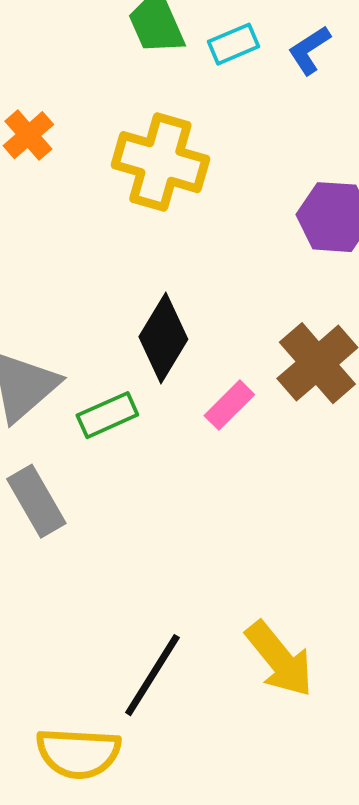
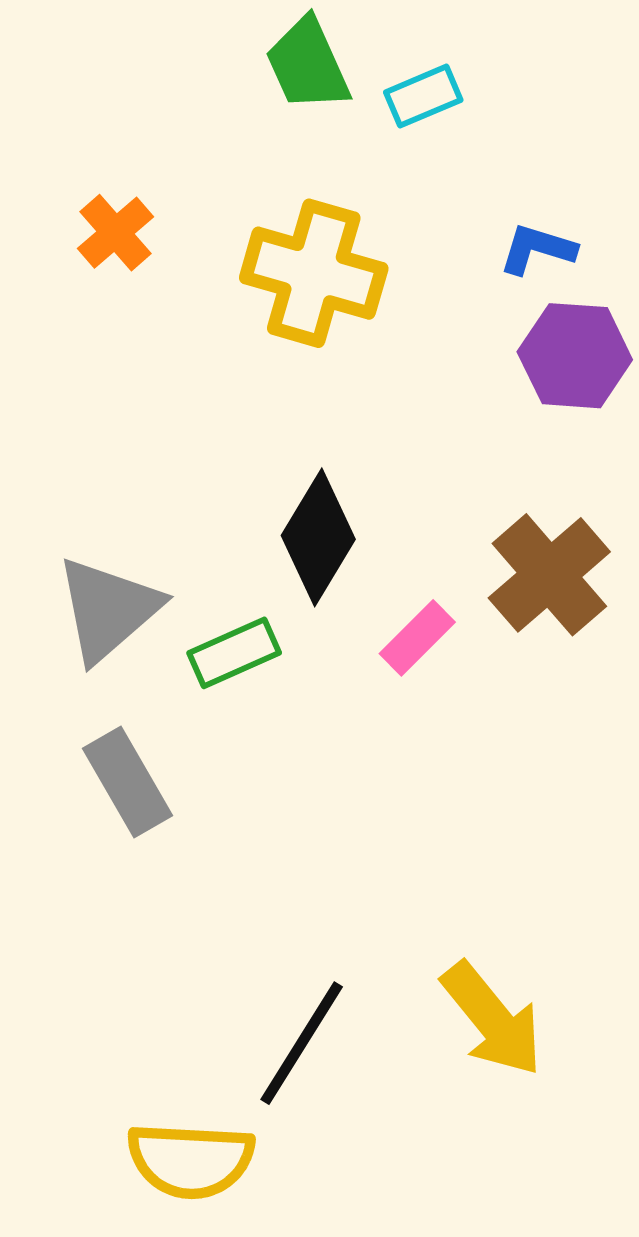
blue L-shape: (309, 50) -> (537, 249), moved, turned 50

